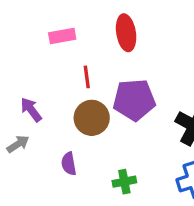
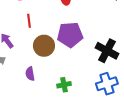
red line: (87, 77) -> (29, 21), moved

